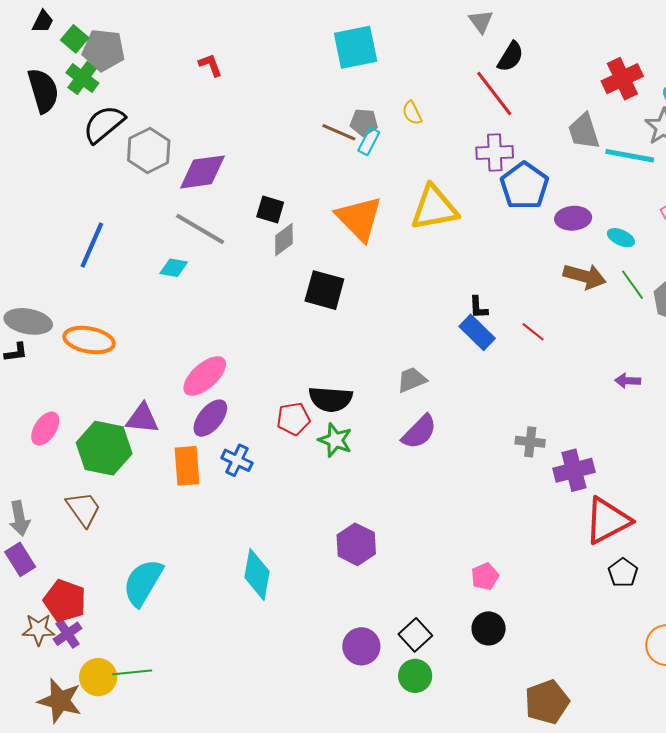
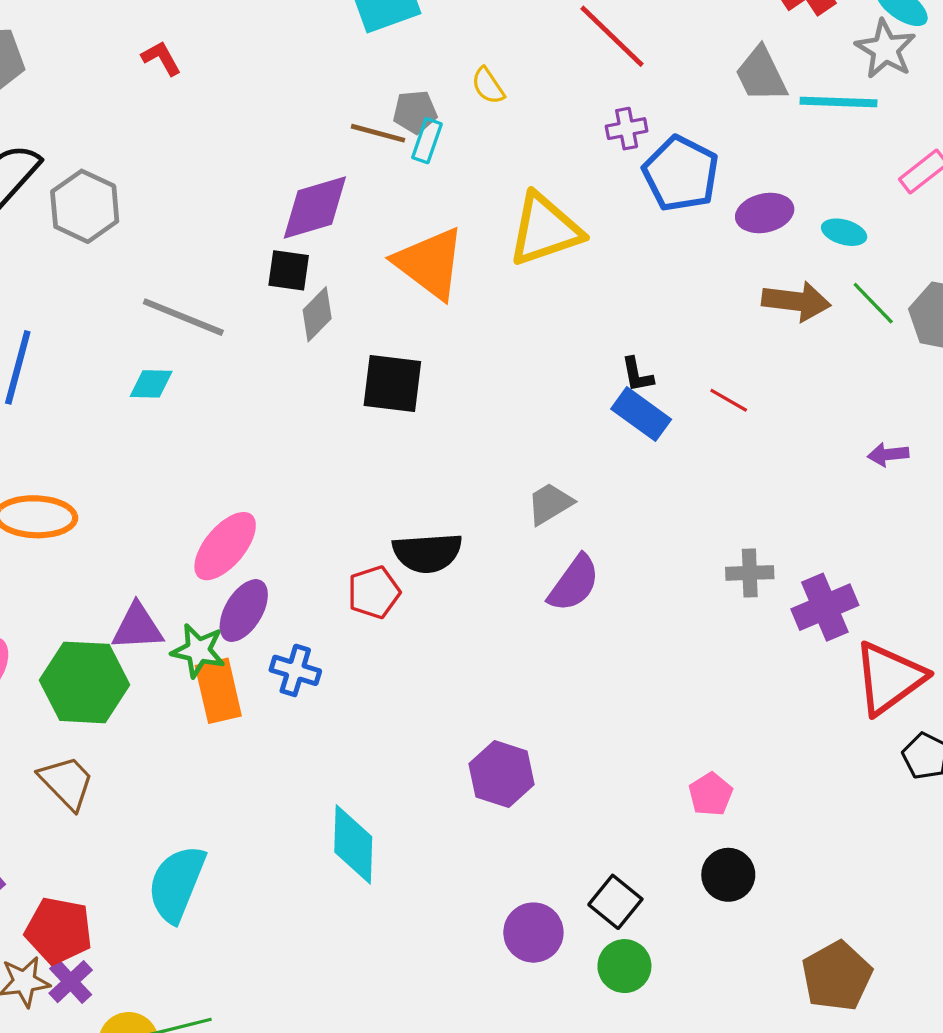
purple cross: (495, 153) -> (627, 129), size x0.7
purple diamond: (203, 172) -> (315, 208), moved
green star: (335, 440) -> (198, 650), moved

